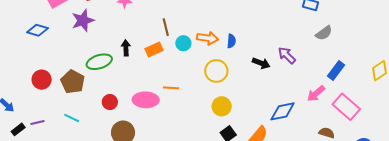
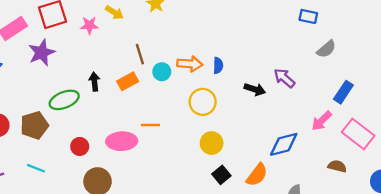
brown pentagon: (73, 82) -> (34, 125), turned 30

